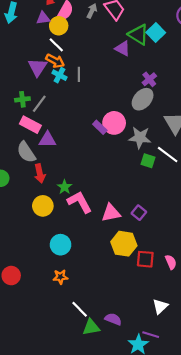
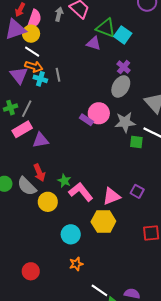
purple triangle: (43, 18) -> (15, 29), size x1.6
cyan square: (156, 33) -> (123, 35), moved
pink rectangle: (30, 125) -> (22, 129), turned -48
gray semicircle: (26, 152) -> (27, 186), moved
yellow hexagon: (124, 244) -> (103, 221), moved

